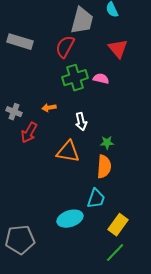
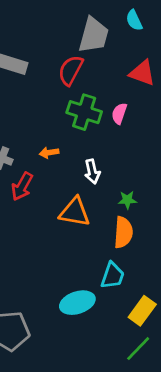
red triangle: (118, 49) -> (142, 73), turned -30
green cross: (75, 78) -> (84, 112), turned 35
pink semicircle: (101, 79) -> (119, 113), turned -84

